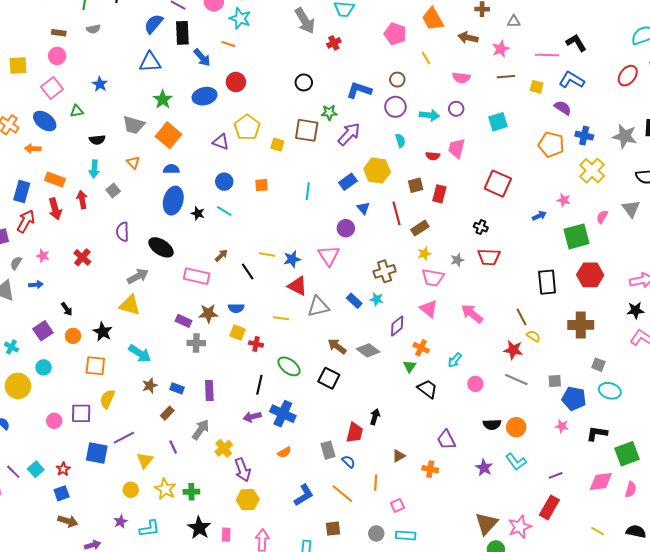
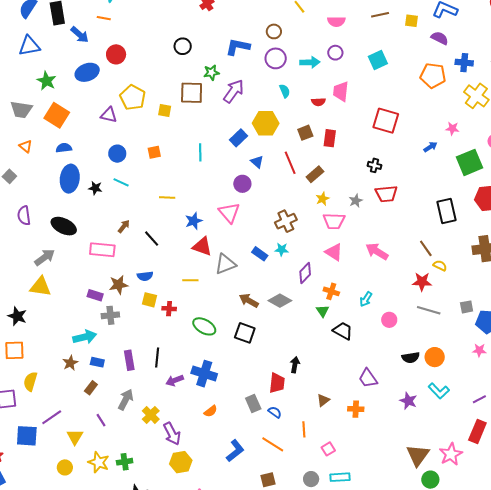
yellow line: (267, 254) -> (167, 198), moved
cyan arrow: (140, 353) -> (85, 337), moved, turned -40
black line: (259, 385) -> (157, 357), moved

